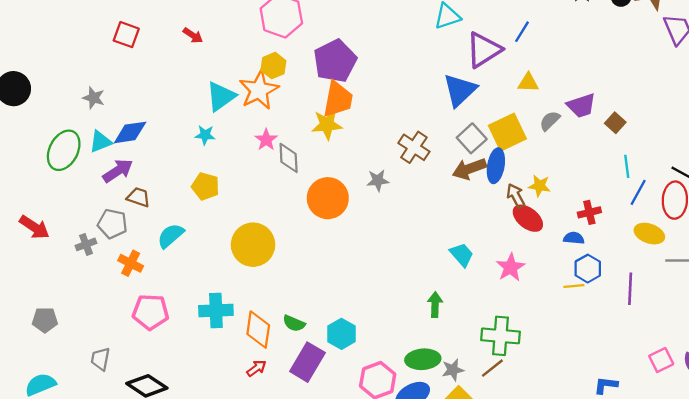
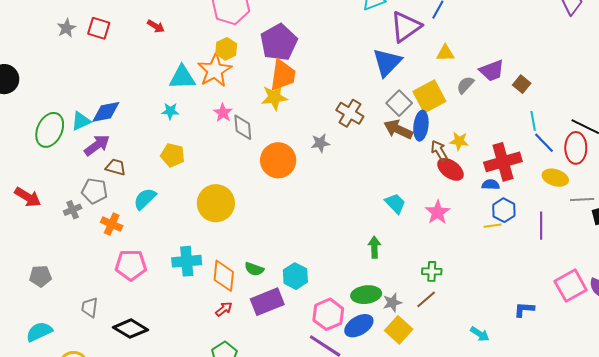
cyan triangle: (221, 96) -> (182, 77), turned 36
gray star: (94, 98) -> (66, 28), moved, turned 30
brown arrow: (469, 169) -> (398, 129), turned 48
blue line: (638, 192) -> (544, 143), turned -70
red cross: (589, 212) -> (503, 162), size x1.8
green cross: (501, 336) -> (432, 271), size x0.6
pink square: (661, 360) -> (571, 286), size x1.5
purple rectangle: (307, 362) -> (267, 302), turned 40

